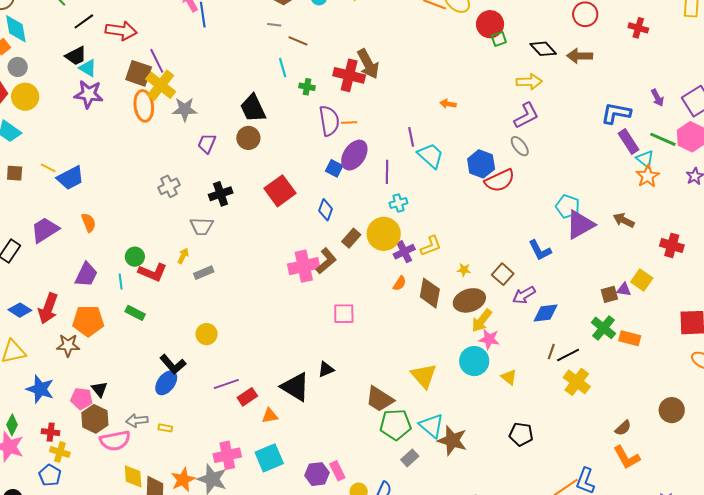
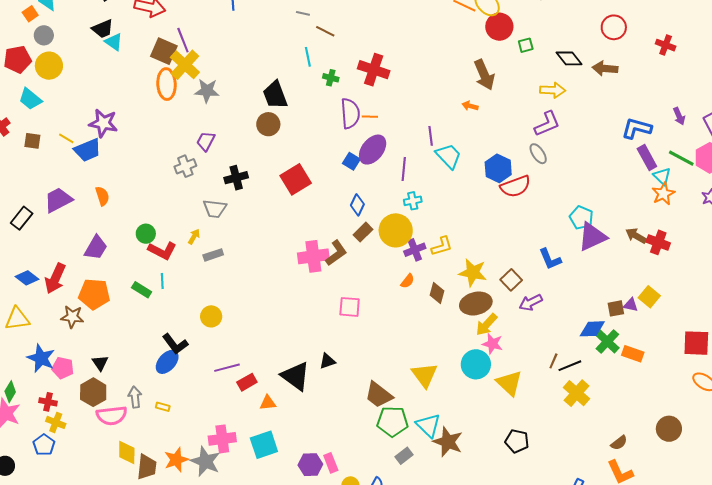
red circle: (490, 24) -> (499, 27), moved
brown arrow: (368, 64) -> (484, 75), moved
purple star: (89, 94) -> (103, 123), moved
purple trapezoid: (207, 143) -> (206, 141), moved
blue diamond: (326, 210) -> (357, 205), moved
red cross: (672, 245) -> (658, 242), moved
yellow star: (464, 270) -> (473, 273), size x2.0
cyan line: (121, 282) -> (162, 281), moved
brown diamond: (430, 293) -> (437, 293), size x0.7
blue diamond: (546, 313) -> (592, 329), moved
yellow triangle: (509, 377) -> (509, 383), size x1.6
pink pentagon: (82, 399) -> (63, 368), moved
gray arrow: (137, 420) -> (135, 397), turned 85

